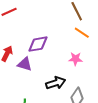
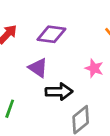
purple triangle: (25, 64) -> (38, 68), moved

